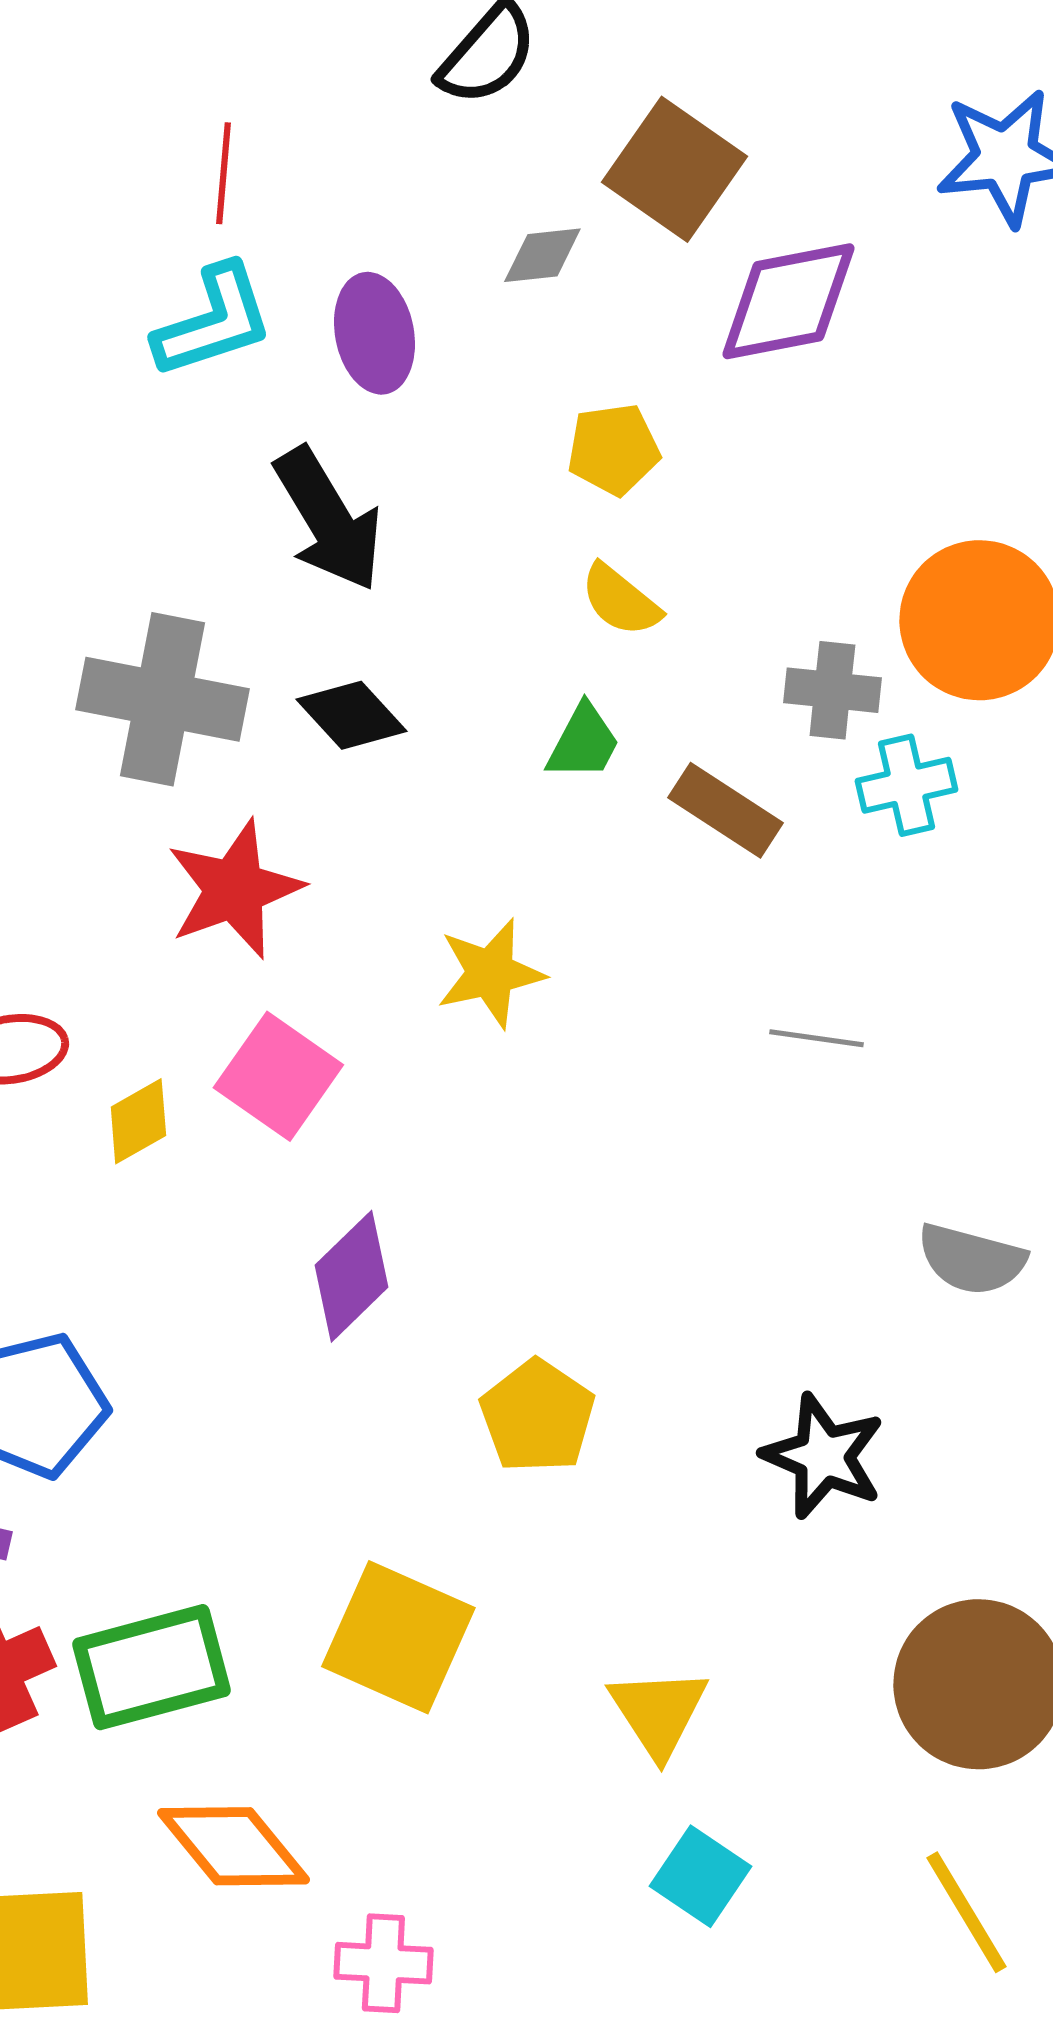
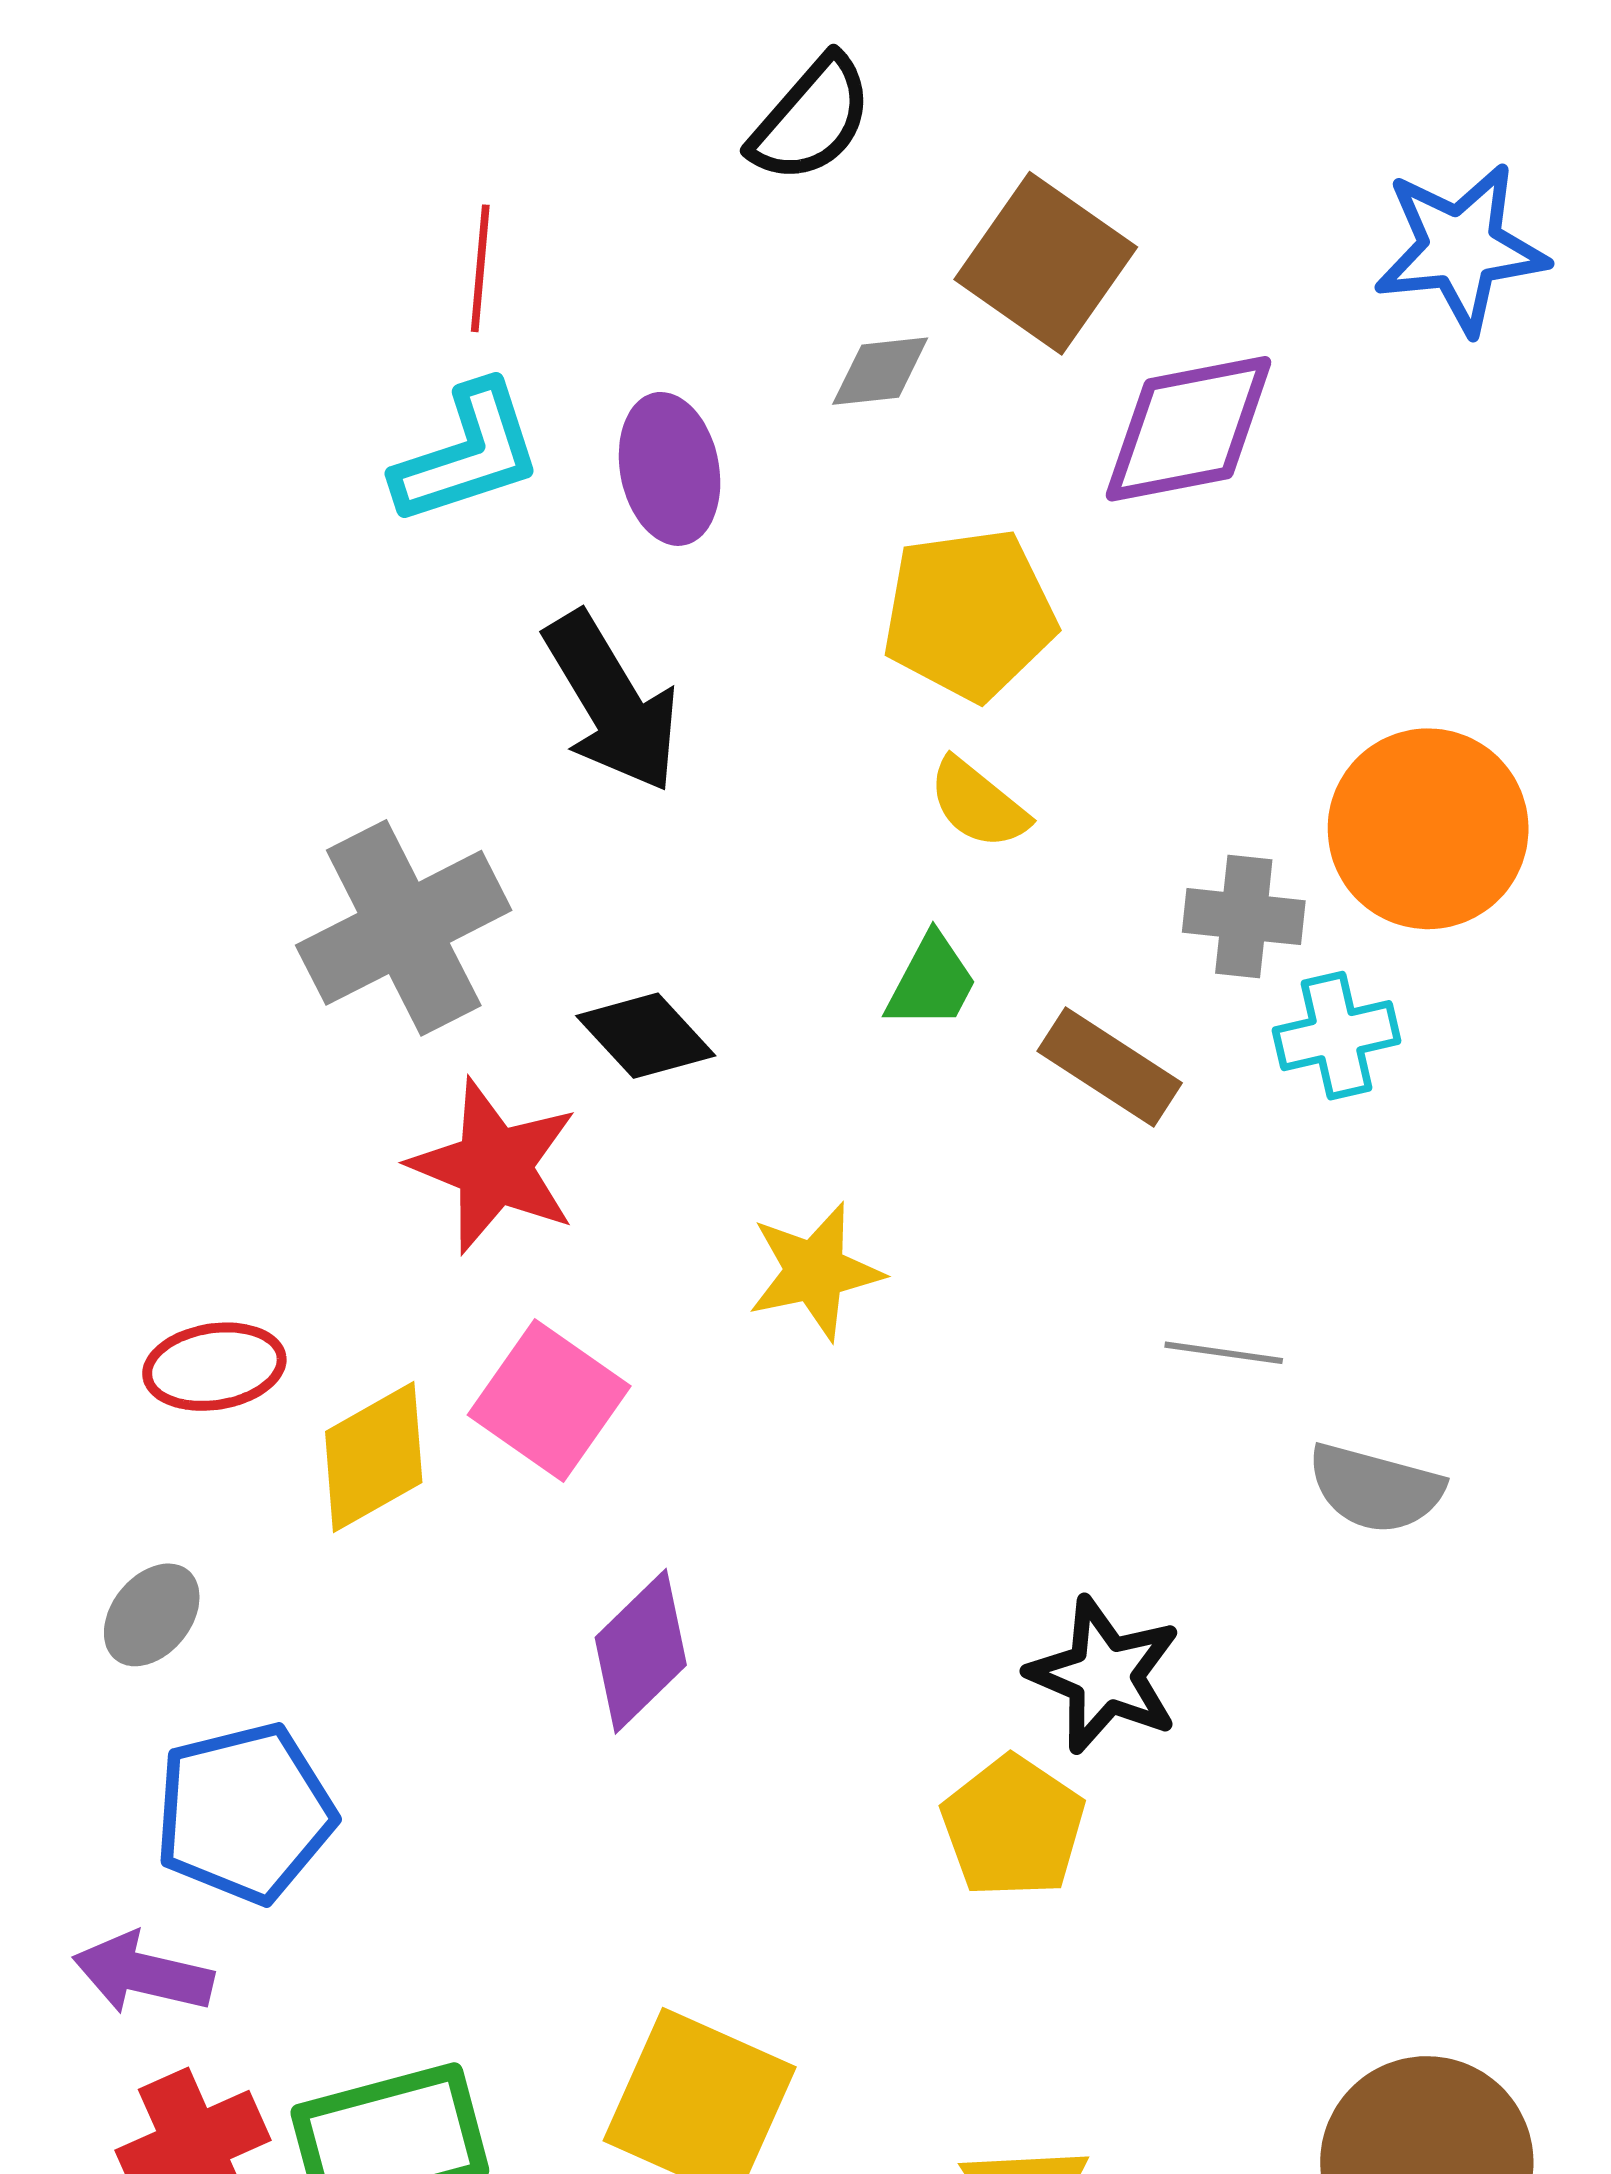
yellow pentagon: (613, 449) -> (969, 614), size x1.5
gray cross: (162, 699) -> (404, 928), turned -38
black diamond: (351, 715) -> (646, 1036), moved
red star: (234, 889) -> (494, 1166), turned -30
yellow diamond: (138, 1121) -> (374, 1457), size x1.4
gray semicircle: (971, 1259) -> (1375, 1488), moved
yellow pentagon: (537, 1416) -> (1013, 1827), moved
black star: (823, 1456) -> (1105, 1675), moved

